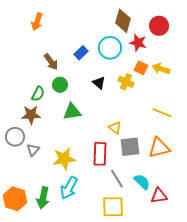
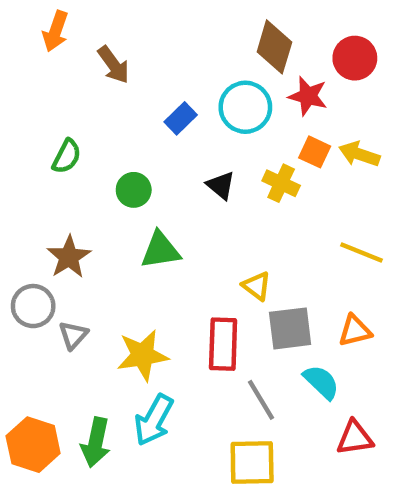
orange arrow: (37, 22) -> (55, 31), moved
brown arrow: (51, 62) -> (114, 65), moved
green semicircle: (38, 94) -> (67, 156), moved
brown star: (31, 115) -> (69, 257), turned -30
orange triangle: (159, 148) -> (355, 331), size x0.7
cyan semicircle: (142, 182) -> (321, 382), moved

